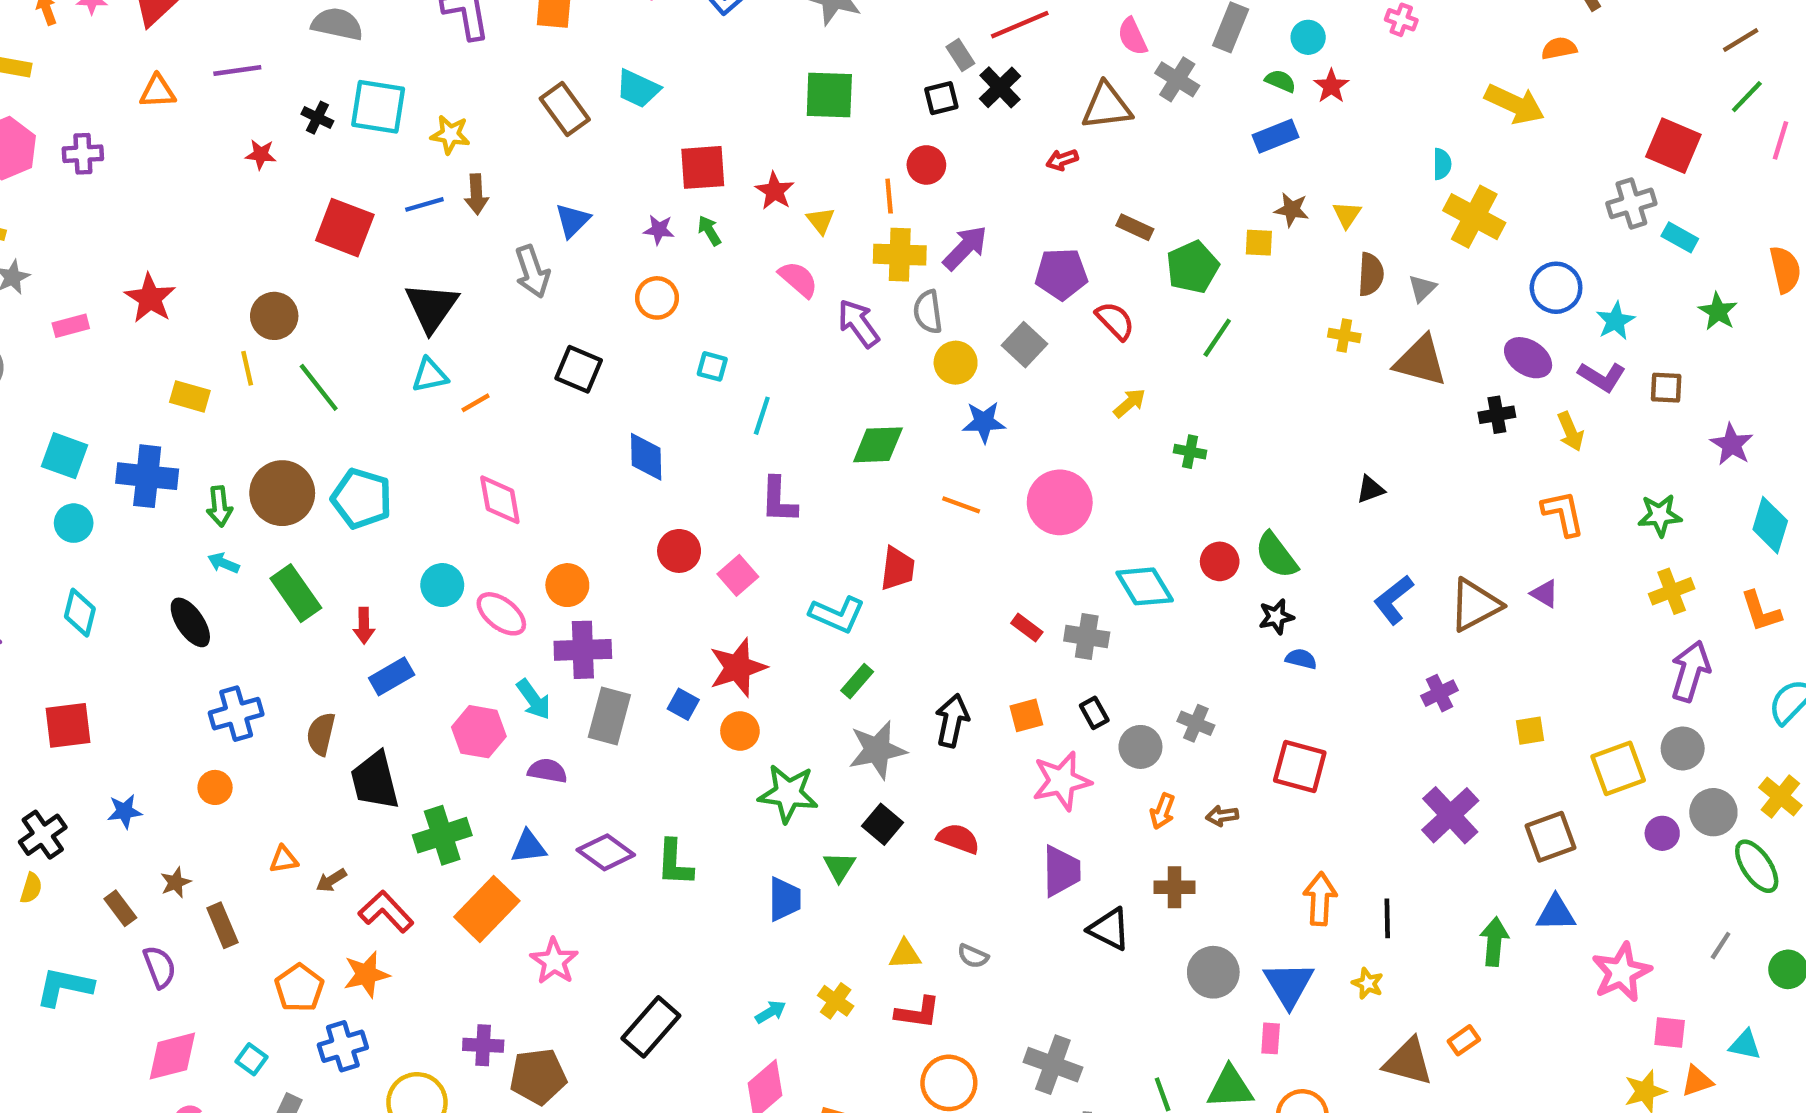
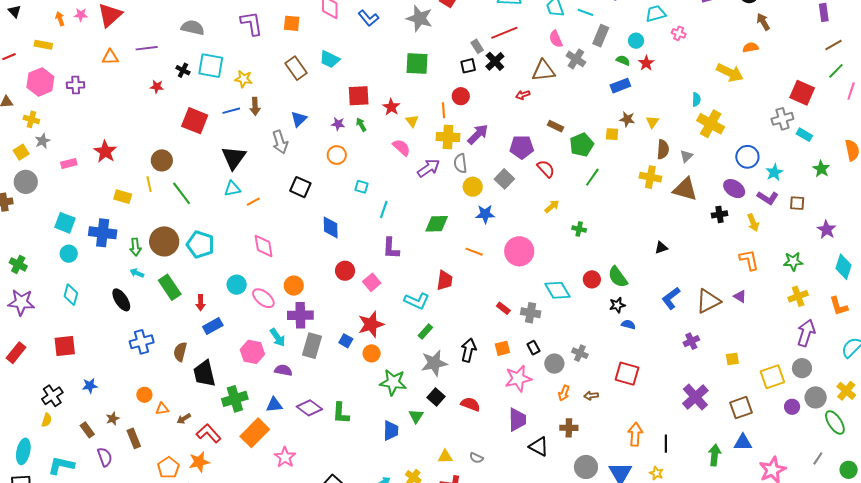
purple arrow: (858, 323) -> (429, 168), turned 90
yellow cross: (1344, 335) -> (650, 177), size x1.5
orange circle: (215, 787) -> (144, 395), moved

